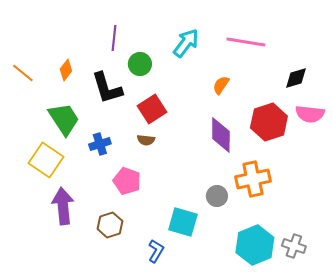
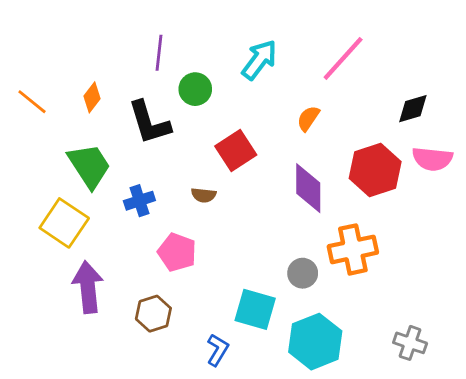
pink line: (246, 42) -> (343, 58), turned -57
red square: (152, 109) -> (236, 150), moved
cyan hexagon: (255, 245) -> (315, 342), moved

